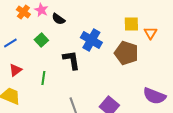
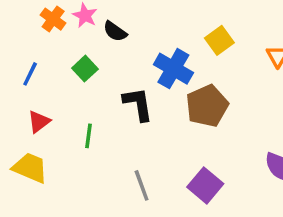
yellow square: (131, 24) -> (219, 40), moved, turned -35
blue line: (10, 43) -> (30, 74), turned -32
brown pentagon: (126, 53) -> (207, 106), moved, turned 30

